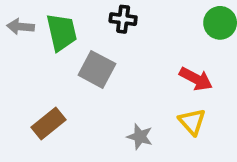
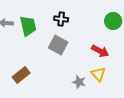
gray square: (97, 69) -> (58, 45), moved
gray star: (140, 137) -> (79, 82), moved

